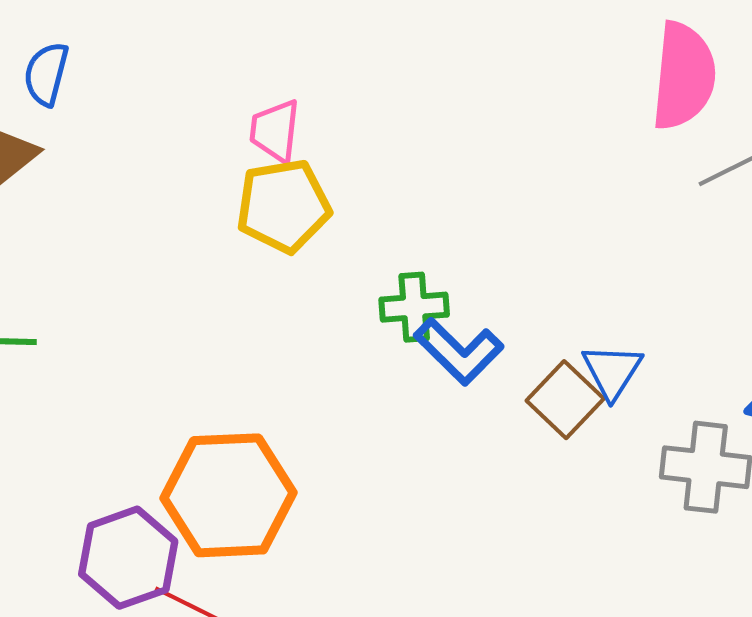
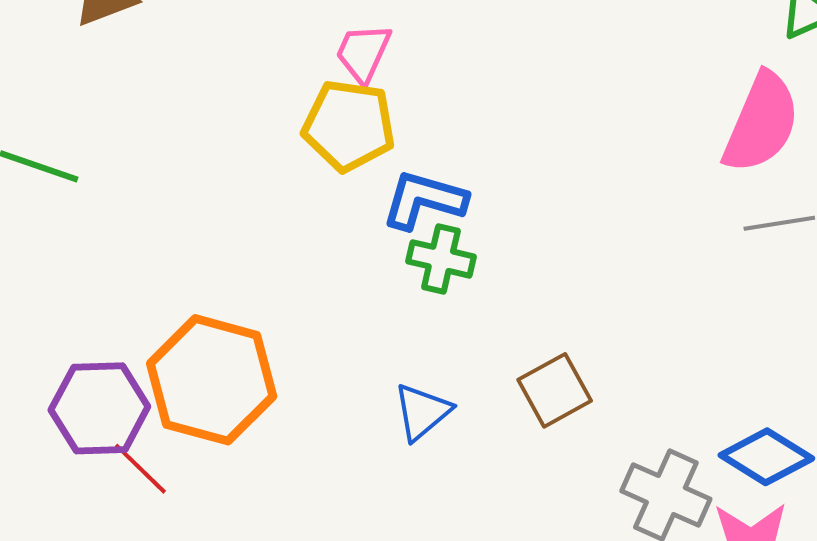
blue L-shape: (459, 351) -> (424, 200), moved, turned 134
blue triangle: (612, 371) -> (422, 412), moved

